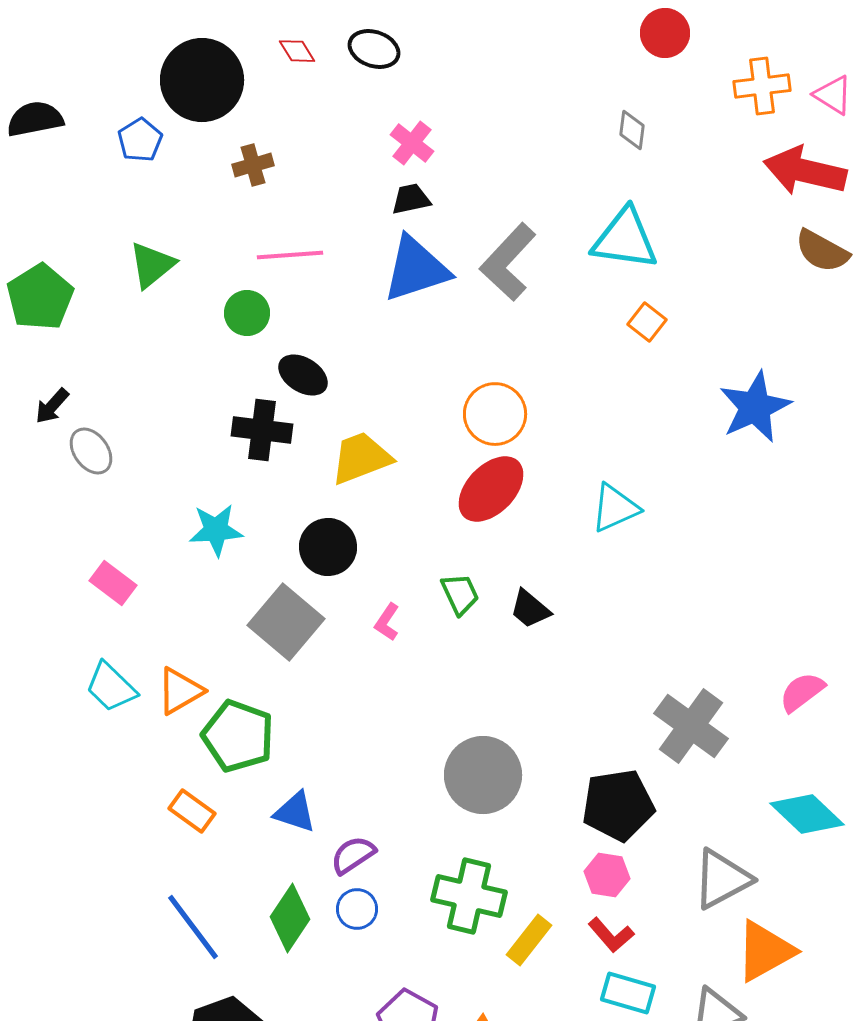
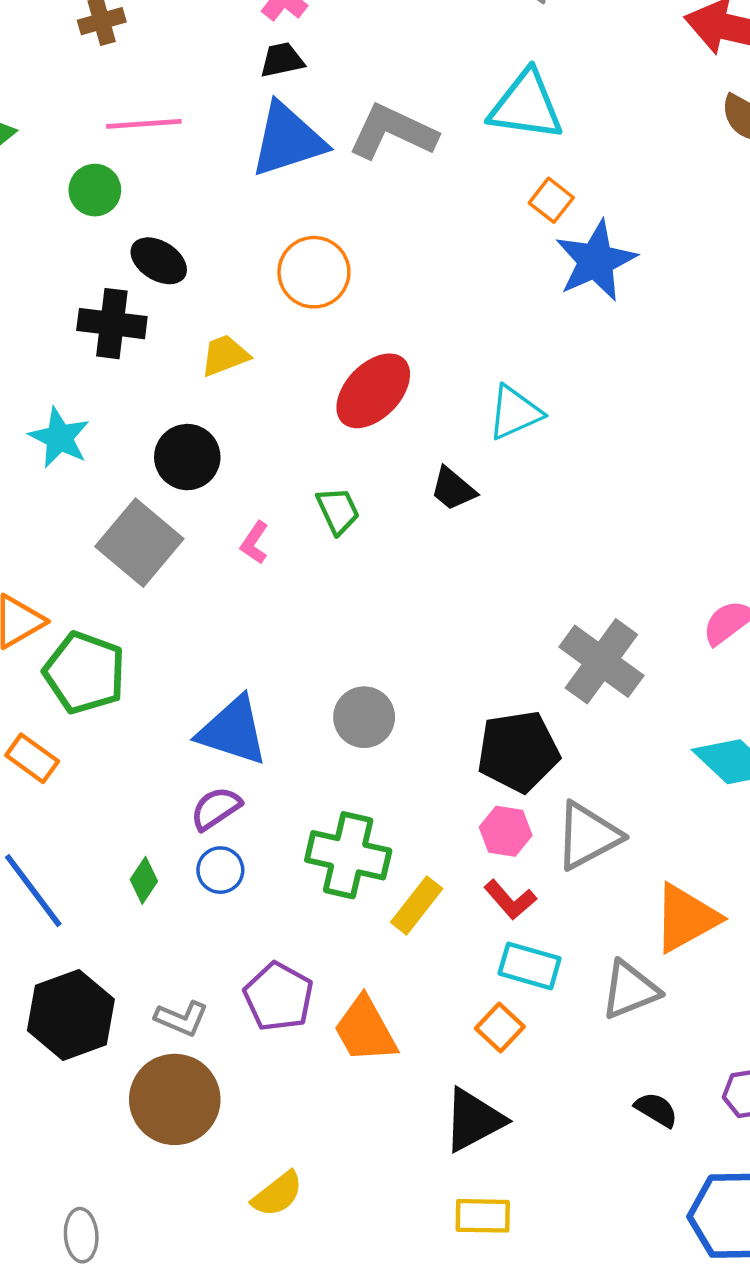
gray L-shape: (508, 262) -> (393, 132), turned 72
blue star: (755, 407) -> (596, 261), moved
orange circle: (495, 414) -> (314, 272), moved
yellow trapezoid: (361, 458) -> (225, 355), size x0.7
cyan star: (216, 530) -> (59, 438), turned 30
black trapezoid: (530, 609) -> (453, 489), moved
gray circle: (483, 775) -> (364, 717), size x0.7
blue triangle: (295, 812) -> (233, 731), moved, size x1.5
gray triangle: (722, 879) -> (588, 836), moved
green diamond: (290, 918) -> (144, 880), size x0.6

